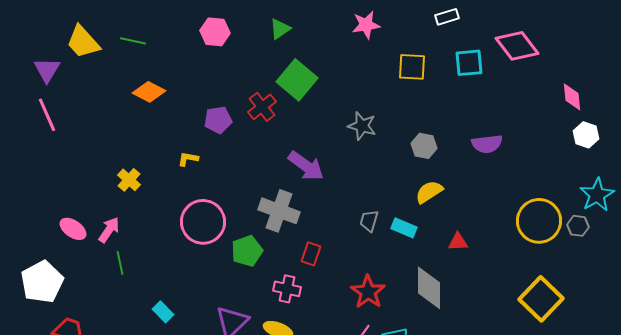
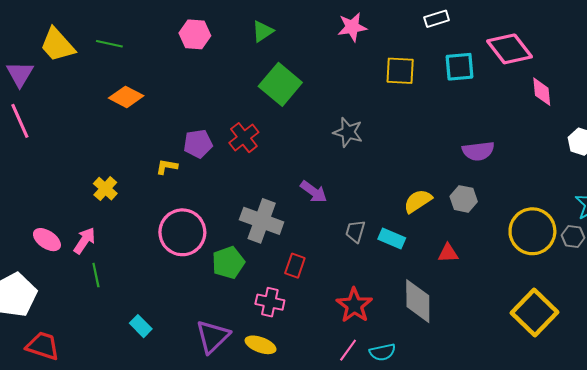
pink diamond: (572, 97) -> (542, 92), moved
red cross: (262, 107) -> (244, 138), moved
purple pentagon: (218, 120) -> (198, 144), moved
gray hexagon: (424, 146) -> (464, 199), moved
purple arrow: (306, 166) -> (314, 192), moved, size x0.7

